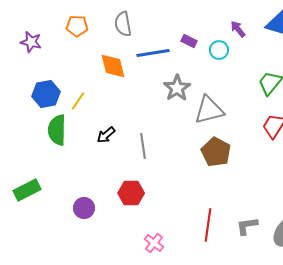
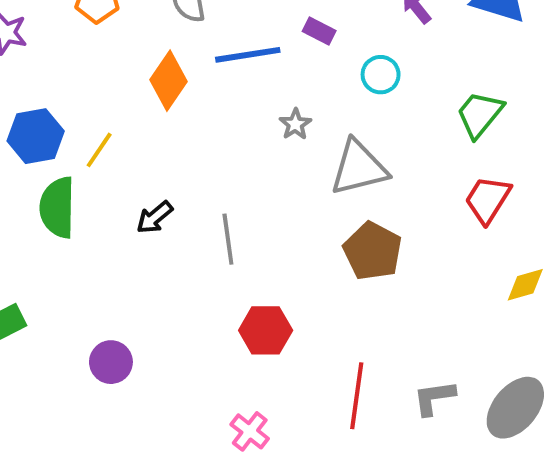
cyan circle: (219, 50) -> (381, 75), moved
orange diamond: (113, 66) -> (168, 81), turned 48
gray star: (177, 88) -> (295, 124), size x0.6
red hexagon: (131, 193) -> (266, 330), moved

